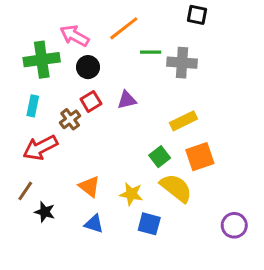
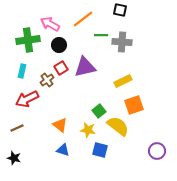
black square: (197, 15) -> (120, 10), moved
purple triangle: (127, 100) -> (85, 67), size x1.6
green square: (160, 157) -> (99, 111), moved
brown line: (25, 191) -> (17, 128), turned 32
black star: (45, 212) -> (14, 158), moved

